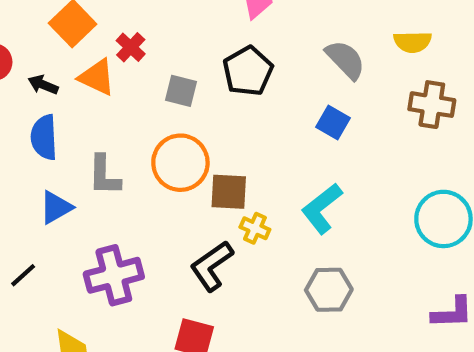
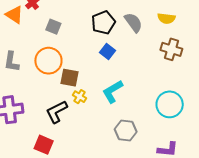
black pentagon: (248, 71) -> (103, 23), moved
blue square: (333, 123) -> (107, 52), moved
gray hexagon: (329, 290) -> (126, 131), moved

